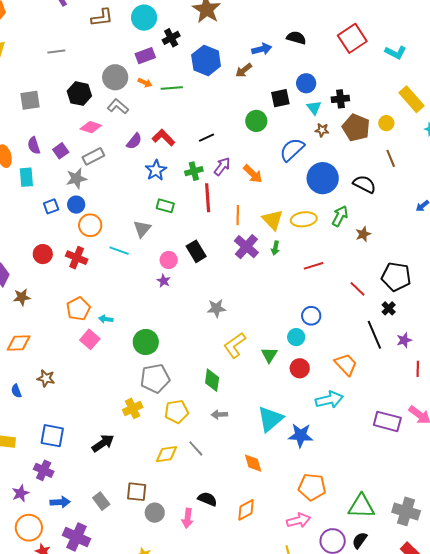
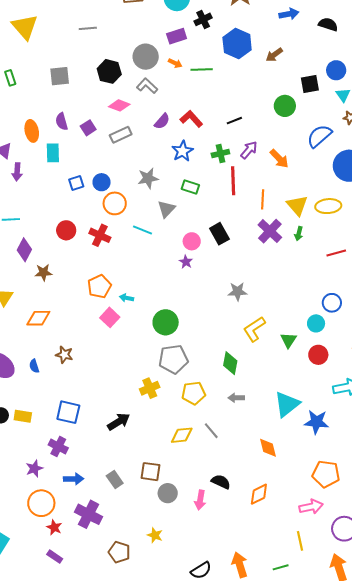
blue arrow: (262, 49) -> (289, 14), moved
gray star: (76, 179) -> (148, 178), moved

